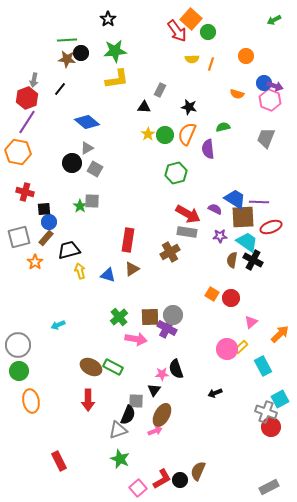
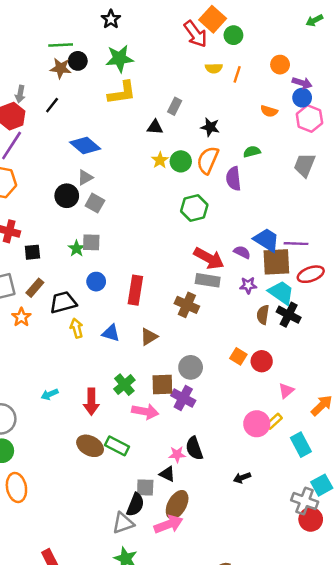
purple arrow: (275, 86) -> (302, 83), moved
blue circle: (49, 222) -> (96, 282), moved
brown cross: (170, 252) -> (187, 305), turned -36
brown triangle: (132, 269) -> (149, 337), moved
gray circle: (173, 315) -> (191, 367), moved
black triangle: (154, 390) -> (167, 474), turned -40
red arrow: (88, 400) -> (91, 402), moved
pink arrow: (155, 431) -> (168, 524), size x1.6

